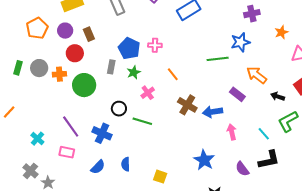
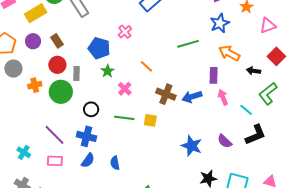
blue star: (240, 42) -> (220, 23), moved
pink cross: (155, 45) -> (125, 32), moved, turned -32
red circle: (75, 53) -> (57, 65), moved
gray rectangle: (111, 67) -> (77, 74), moved
gray circle: (39, 68) -> (13, 69), moved
purple rectangle: (237, 94) -> (214, 75), turned 63
black circle: (119, 109) -> (91, 109), moved
pink arrow: (232, 132) -> (223, 97), moved
blue semicircle: (98, 167) -> (88, 160), moved
purple semicircle: (242, 169) -> (225, 141), moved
yellow square: (160, 177) -> (150, 120), moved

